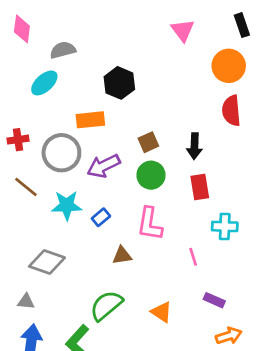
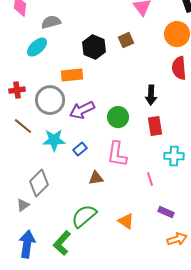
brown square: (148, 142) -> (126, 40), moved
gray diamond: (47, 262) -> (39, 183), turned -64
gray triangle: (26, 302) -> (23, 205), moved, turned -40

